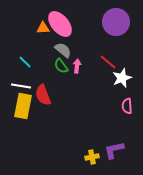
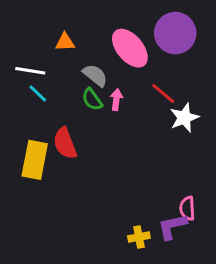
pink ellipse: (60, 24) -> (130, 48), moved
white line: (21, 86) -> (30, 71), moved
pink semicircle: (127, 106) -> (187, 208), moved

